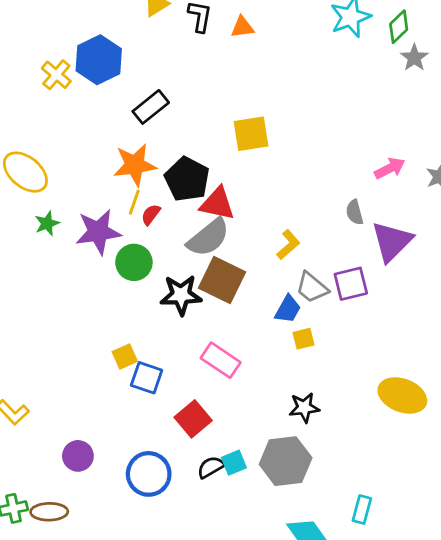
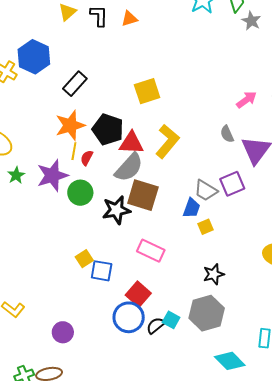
yellow L-shape: (288, 245) -> (167, 141), moved, size x1.6
cyan square: (234, 463) -> (171, 320), turned -30
blue circle: (149, 474) -> (129, 317), moved

